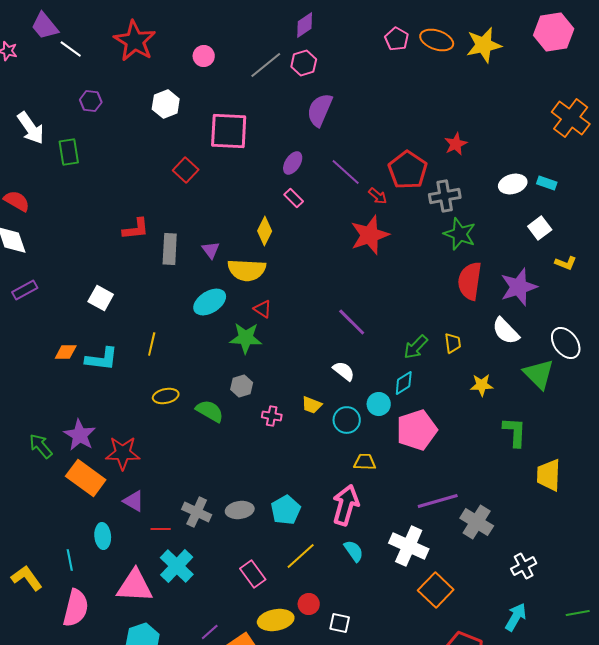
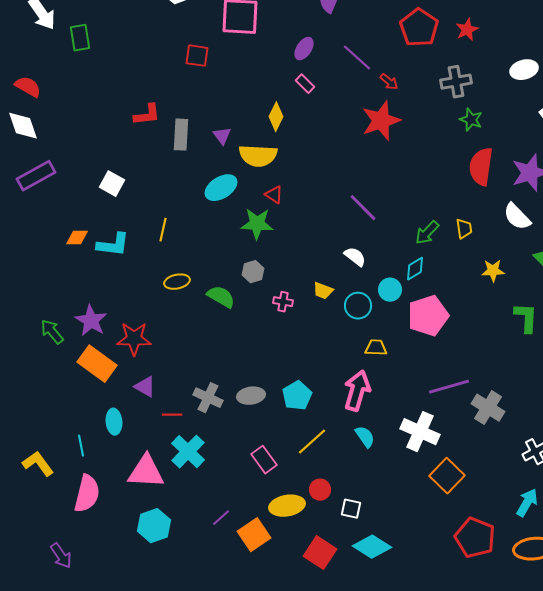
red square: (186, 170) -> (197, 56), turned -35
red pentagon: (408, 170) -> (419, 28), moved
green star: (460, 234) -> (471, 120), size x0.7
purple rectangle: (25, 290) -> (36, 176), size x1.5

